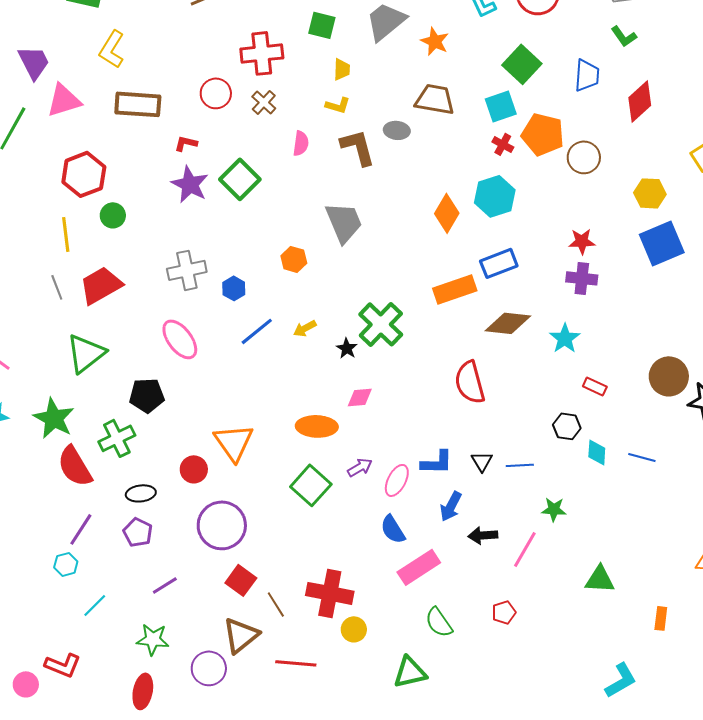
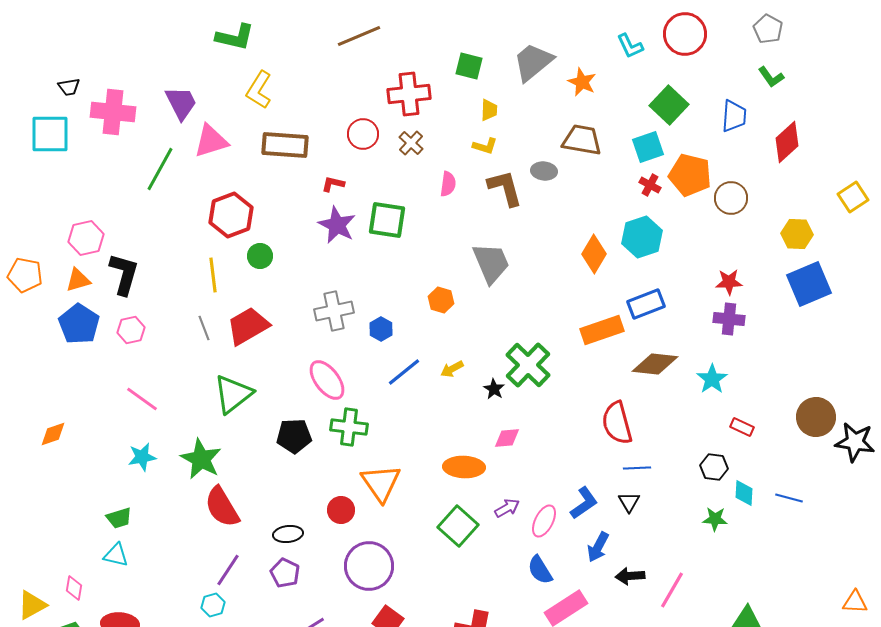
green square: (240, 179) -> (387, 220), turned -36
green cross: (117, 438) -> (349, 427), moved, turned 33
blue L-shape: (437, 462) -> (584, 503), turned -36
blue line: (520, 465) -> (637, 468), moved
green star: (554, 509) -> (715, 519), moved

